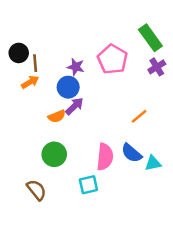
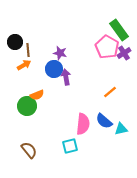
pink pentagon: (112, 59) -> (107, 47), moved
purple arrow: (74, 106) -> (66, 77), moved, turned -56
orange semicircle: (57, 116) -> (37, 95), moved
green circle: (54, 154) -> (27, 106), moved

